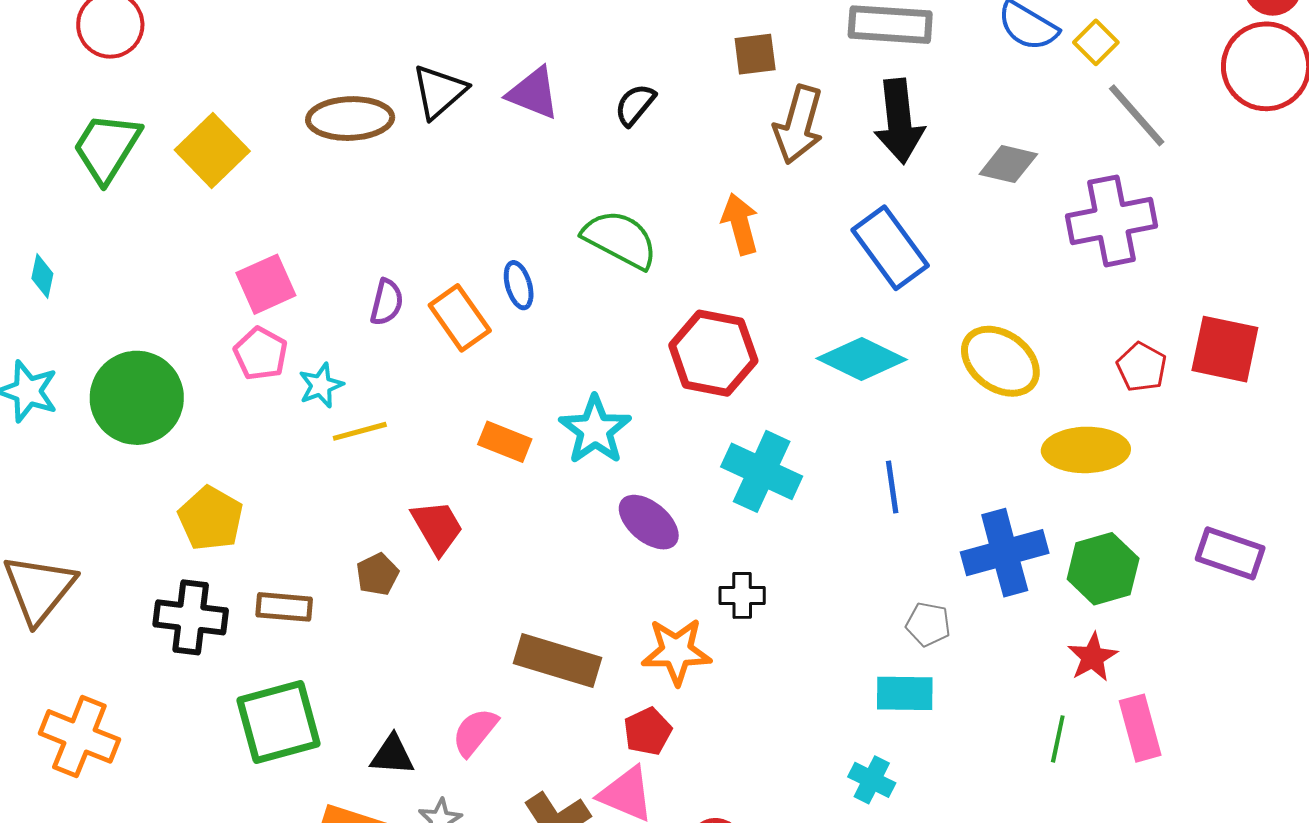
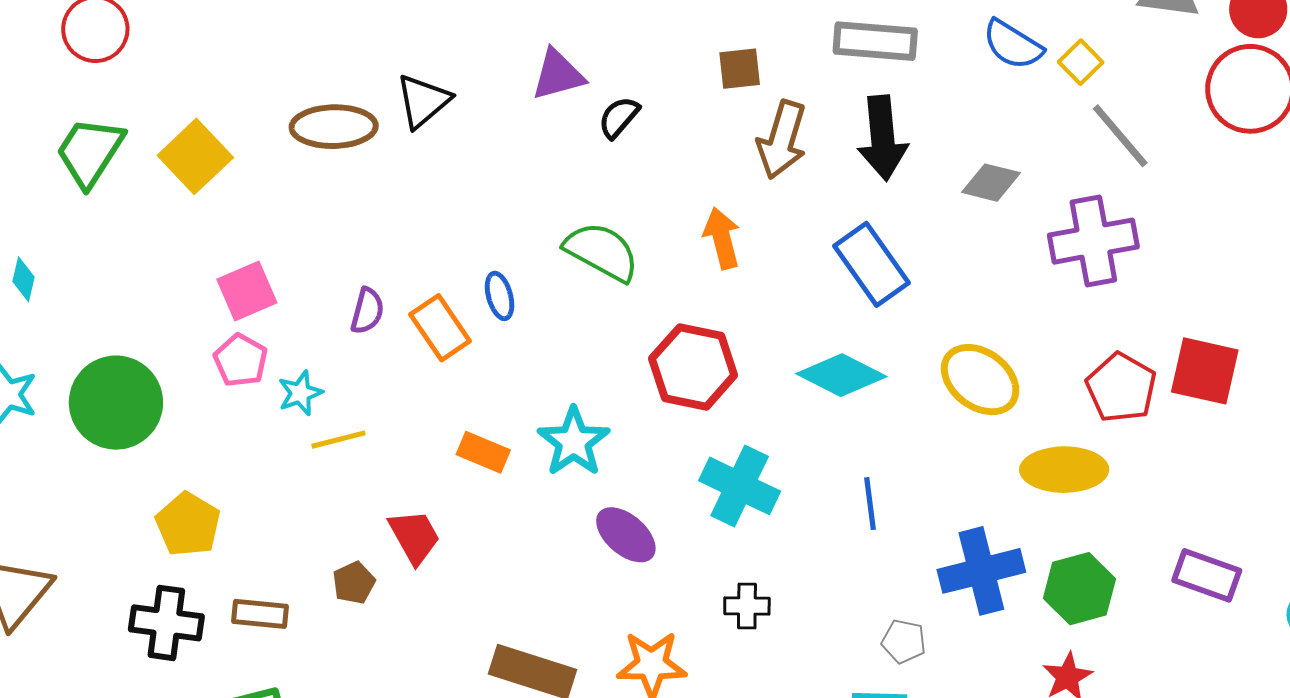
purple triangle: (533, 93) -> (558, 75), moved, turned -38
red pentagon: (1142, 367) -> (1121, 388), size x1.4
black cross: (742, 595) -> (747, 606), moved

